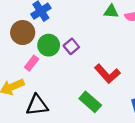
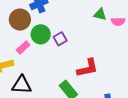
red L-shape: (107, 74) -> (88, 68), turned -70

